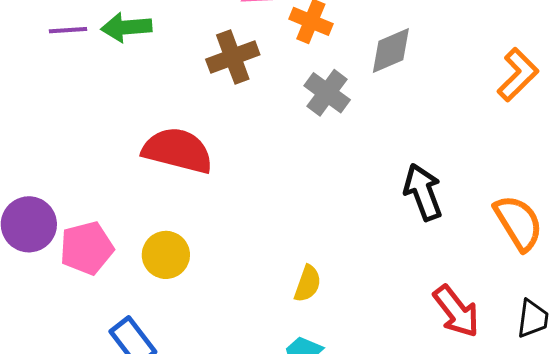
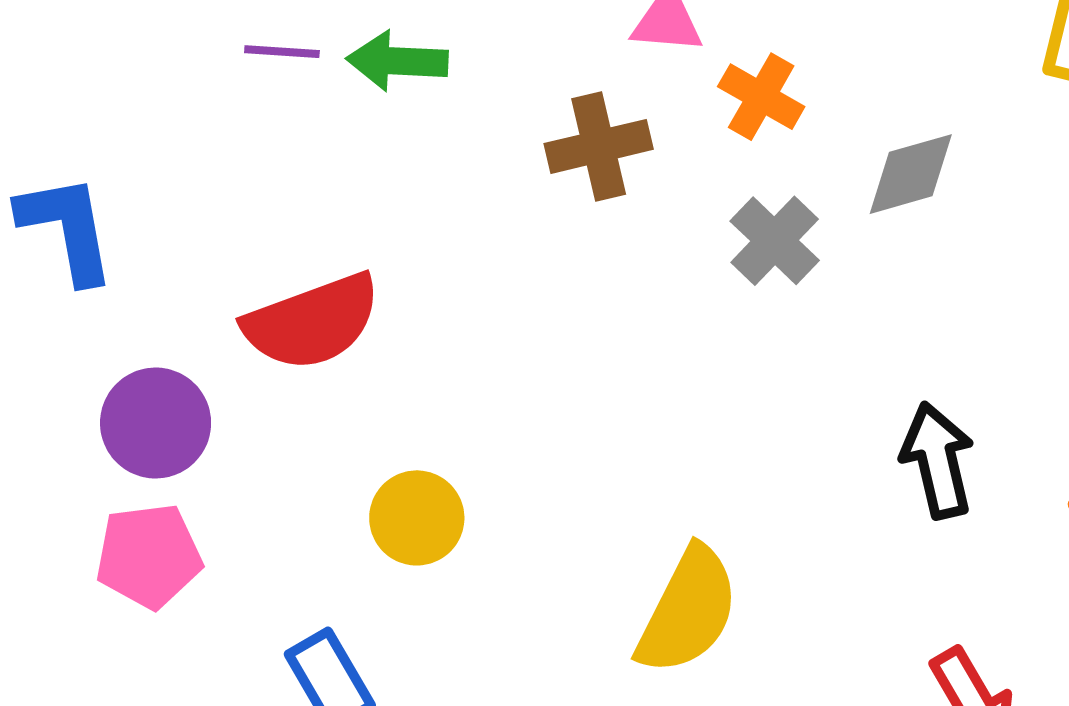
red semicircle: (178, 150) -> (312, 322), moved, turned 138
pink pentagon: (87, 248) -> (149, 556), moved
yellow semicircle: (308, 284) -> (688, 611), size x1.8

